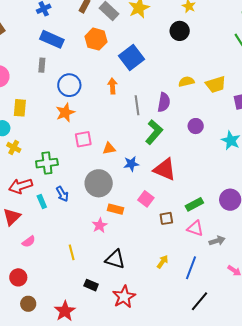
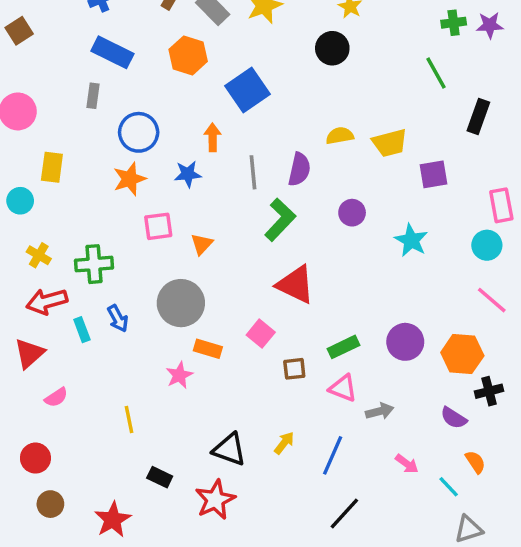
yellow cross: (14, 147) -> (39, 255), moved
orange triangle: (109, 148) -> (202, 244), turned -40
blue star: (131, 164) -> (188, 174), moved
black triangle: (115, 259) -> (229, 450), moved

